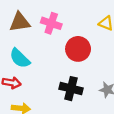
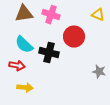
black cross: (71, 89) -> (49, 53), moved

